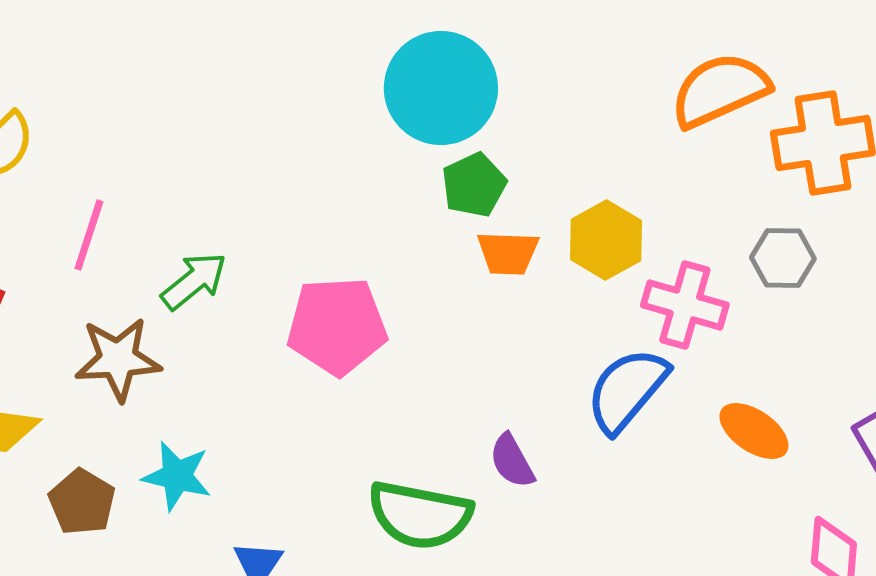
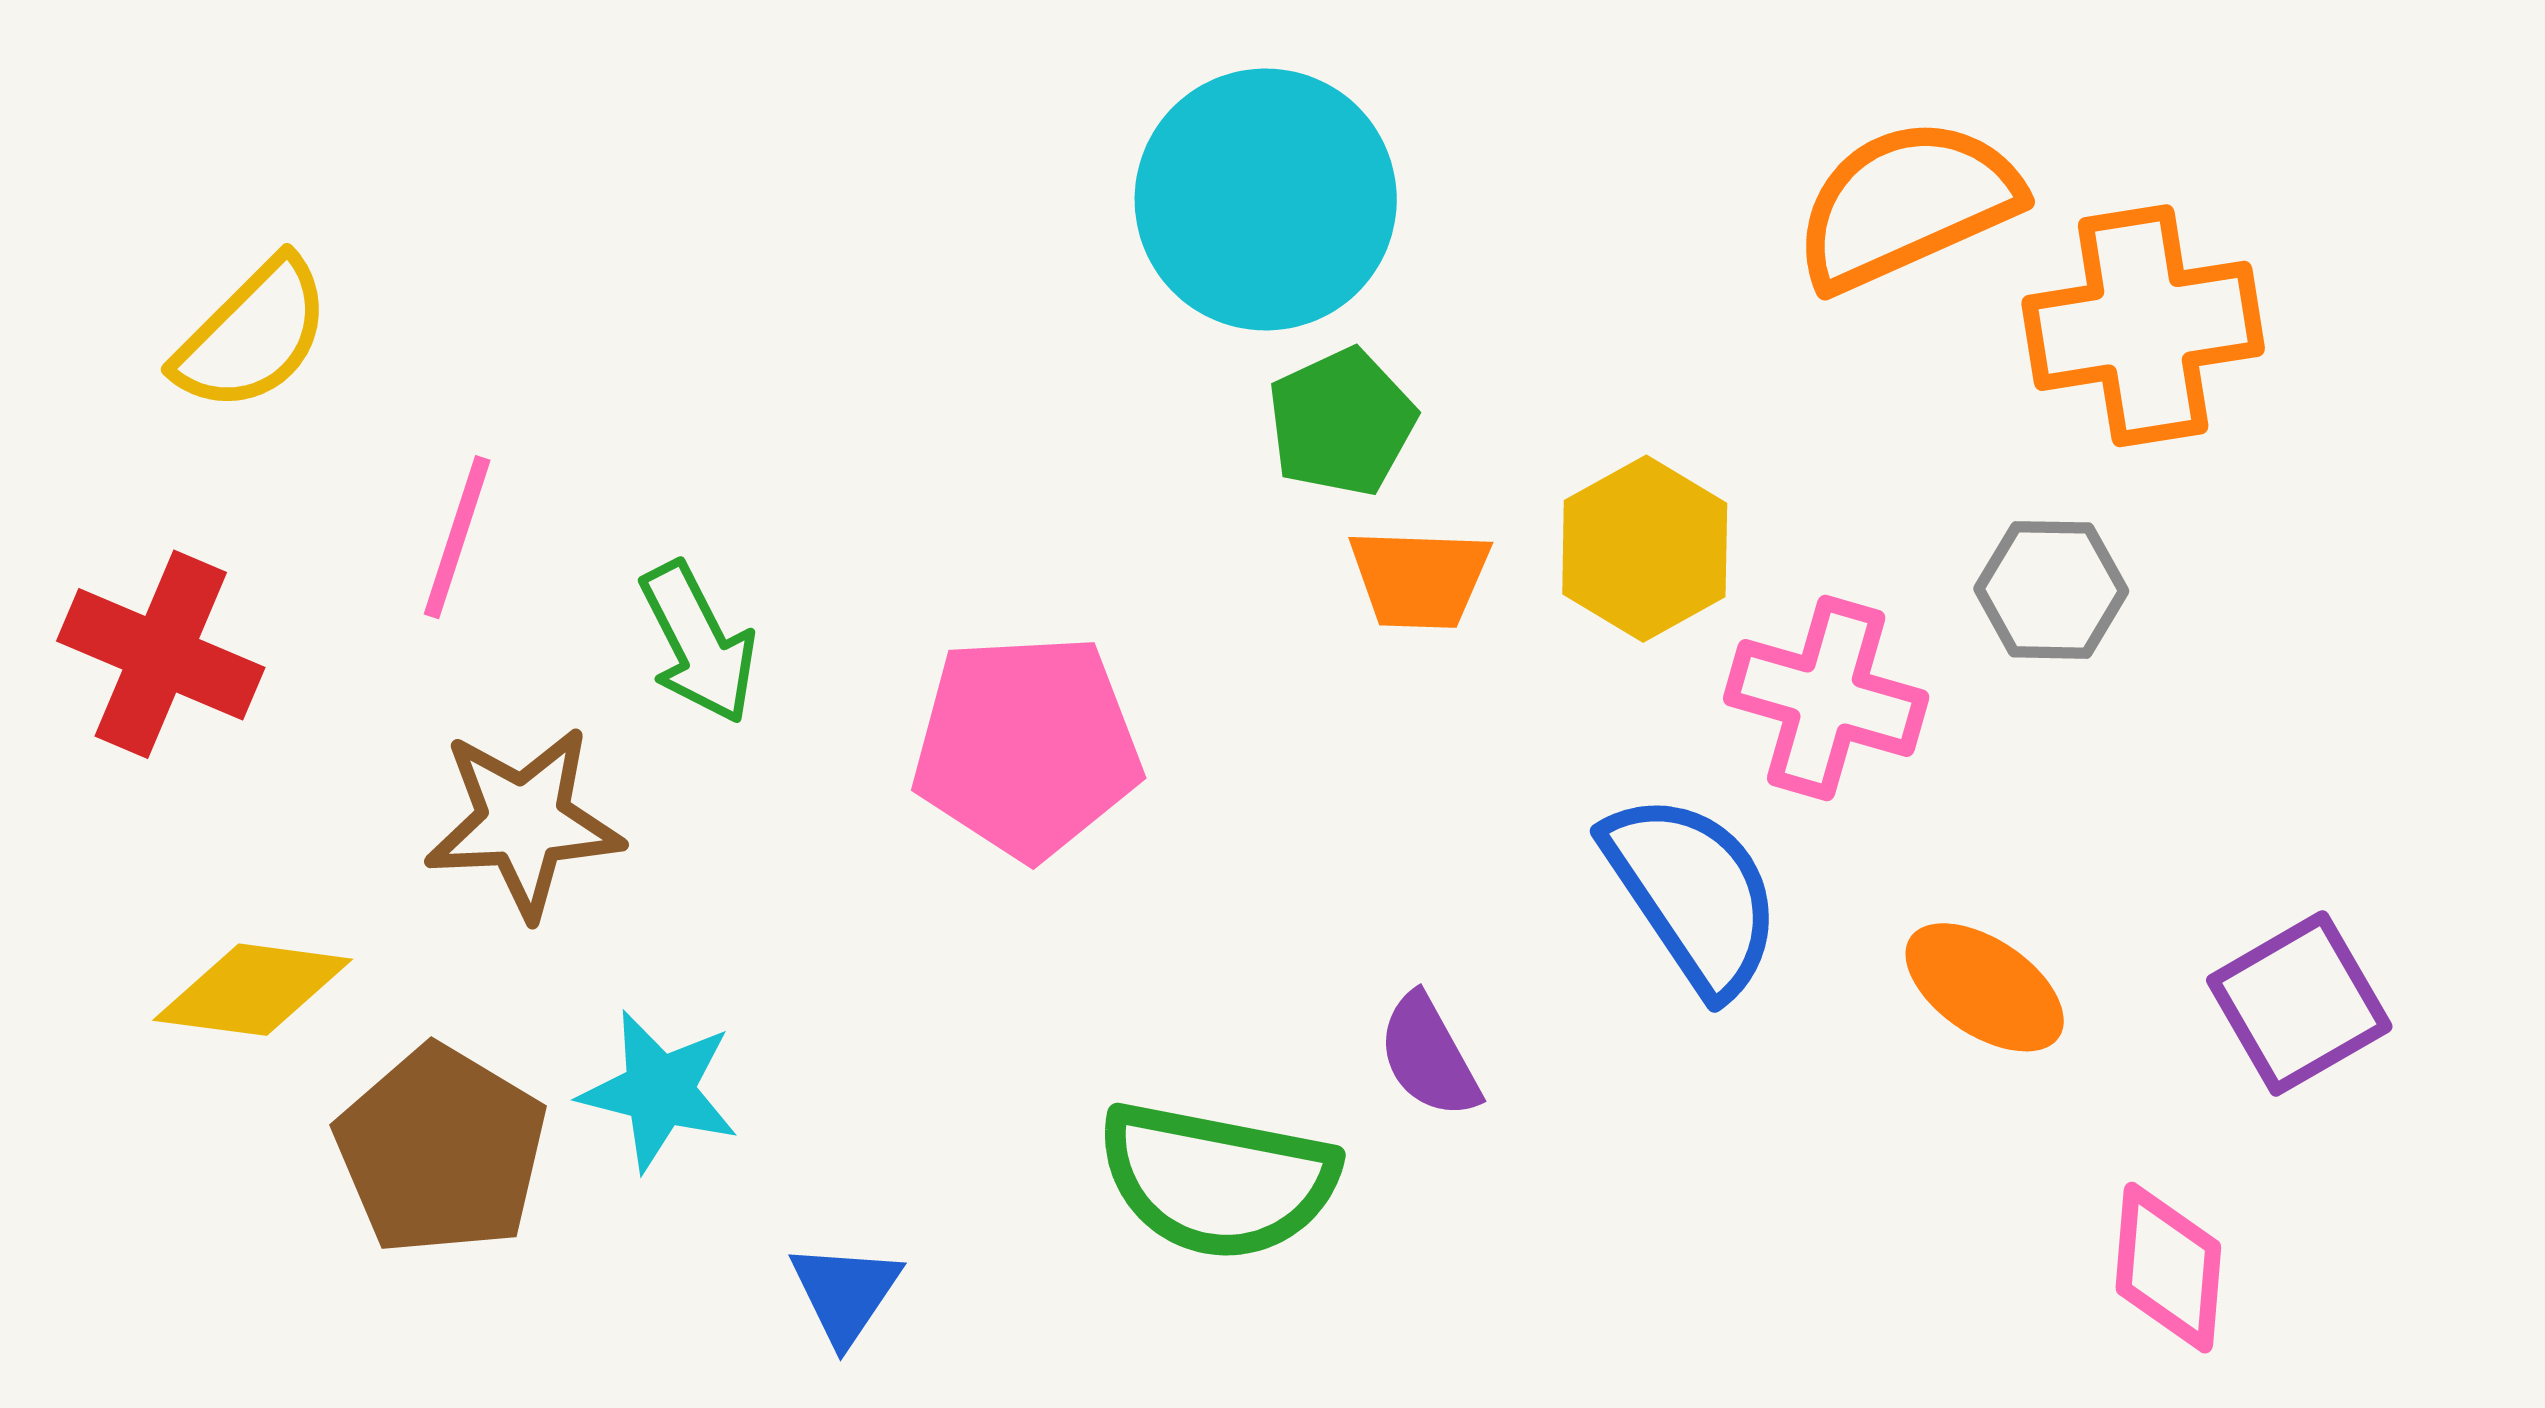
green arrow: (194, 281) -> (698, 643), turned 102
blue semicircle: (627, 390) -> (1693, 893), turned 106
brown pentagon: (82, 502) -> (441, 1150), size x1.4

